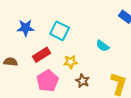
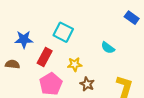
blue star: (26, 28) -> (24, 39), moved
red rectangle: (42, 55) -> (45, 57), turned -30

